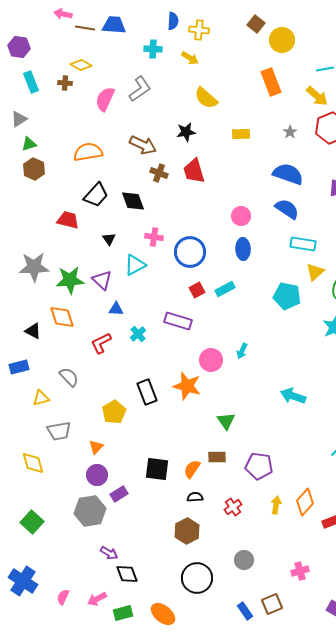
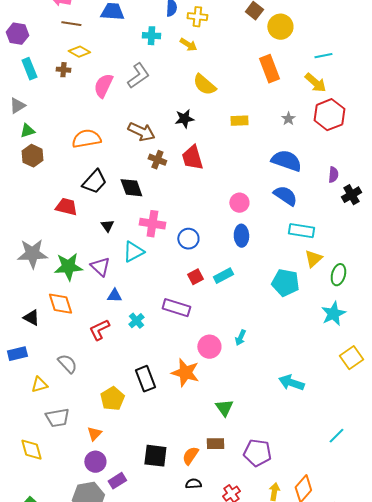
brown line: (85, 28) -> (71, 24), moved
pink cross: (154, 237) -> (152, 224), size x1.4
blue circle: (190, 252) -> (188, 239), size x0.7

